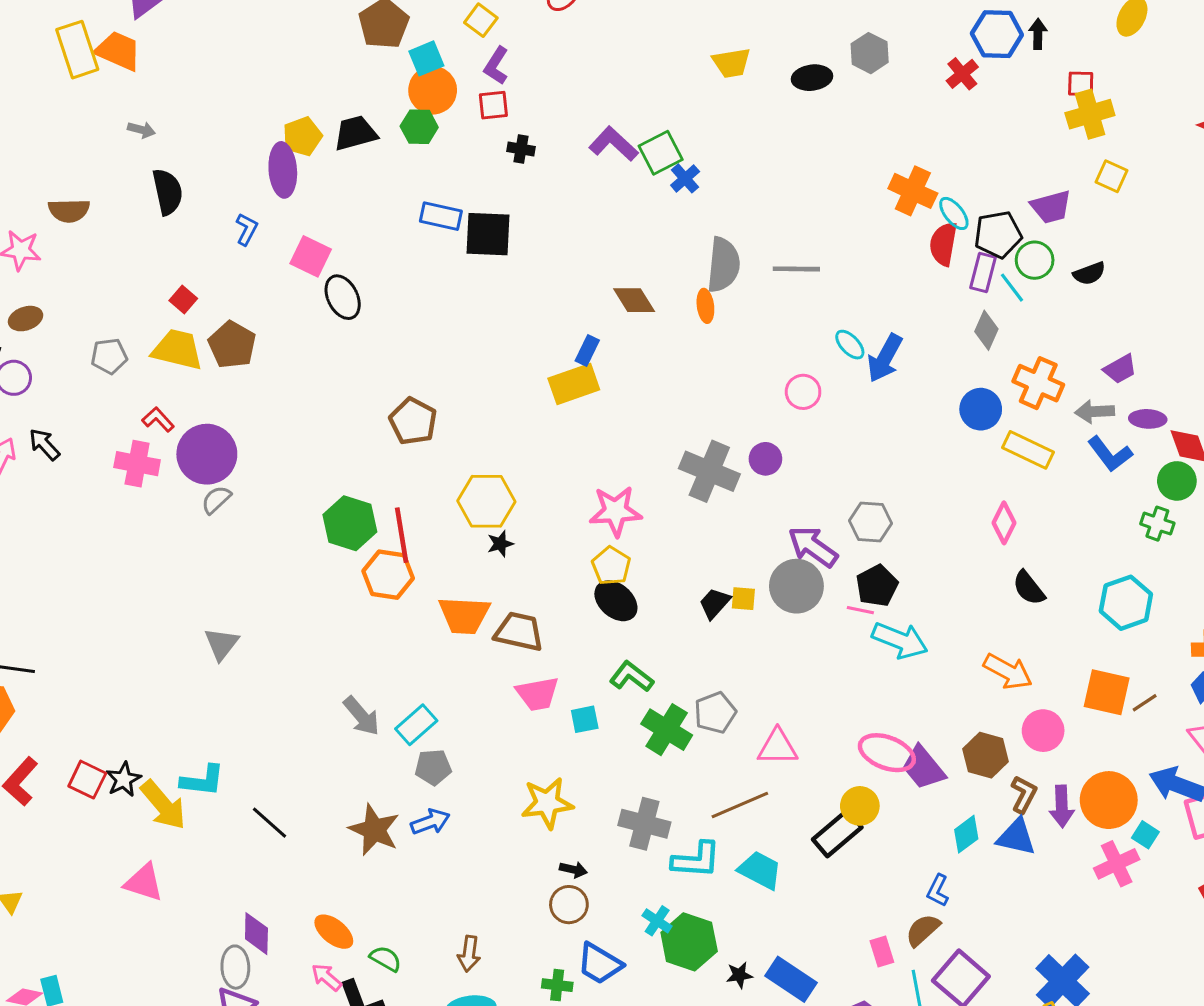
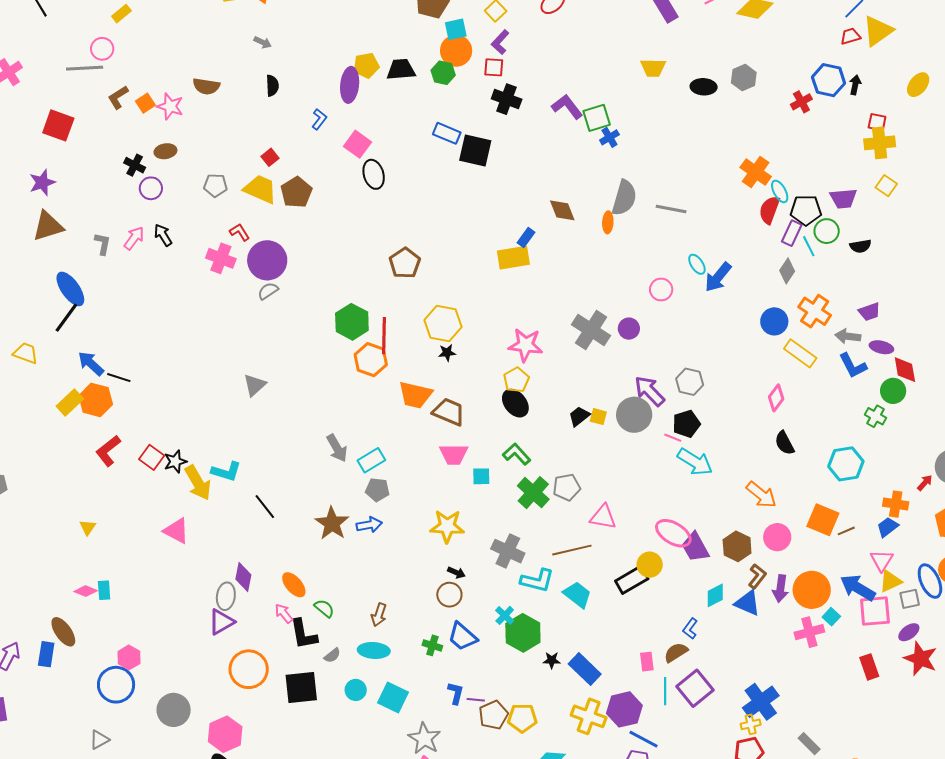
black cross: (521, 149) -> (507, 99), size x1.6
black semicircle: (168, 192) -> (272, 86), size x0.7

